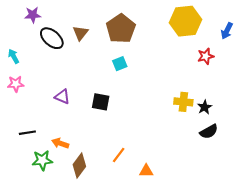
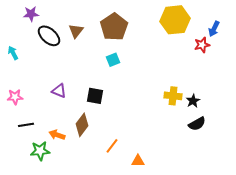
red star: (206, 56) -> (202, 45), moved
pink star: (16, 84) -> (15, 97), moved
brown diamond: (79, 166) -> (82, 125), moved

